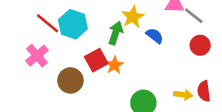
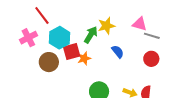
gray line: (194, 16) -> (152, 36), turned -35
cyan hexagon: (73, 24) -> (59, 38), moved
blue semicircle: (155, 36) -> (118, 52), moved

